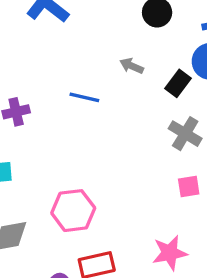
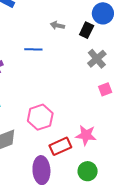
gray cross: (185, 134) -> (97, 59), turned 30
pink star: (170, 253) -> (86, 135), moved, turned 30

